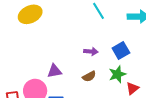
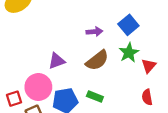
brown semicircle: (89, 76) -> (97, 60), size x1.5

